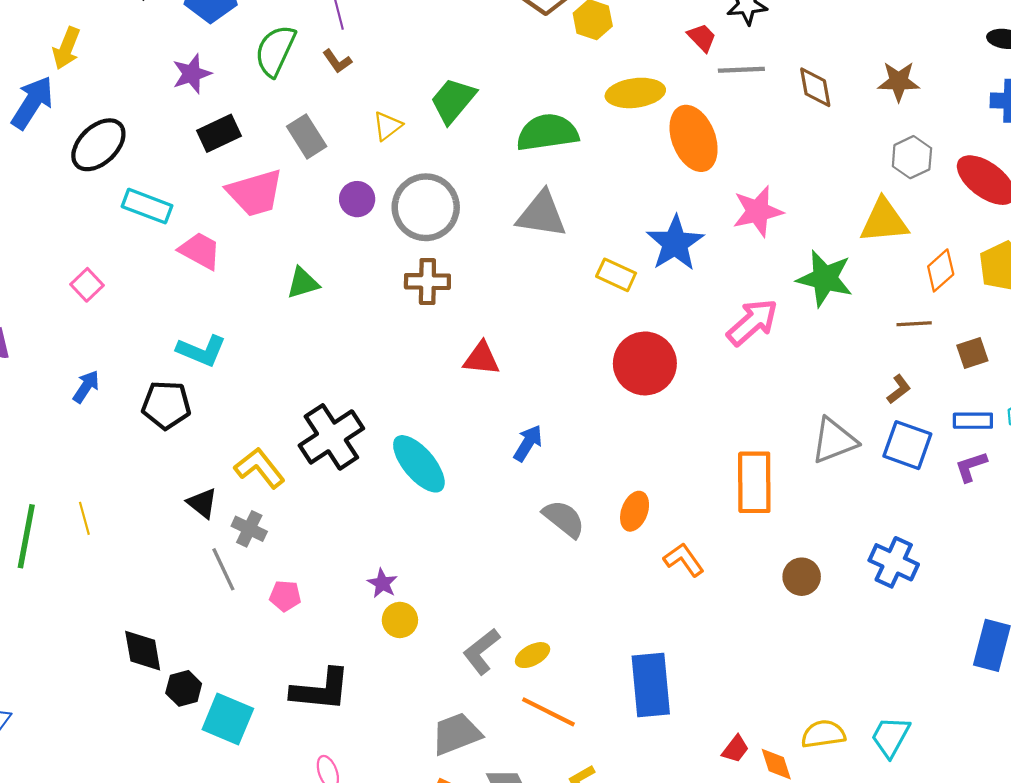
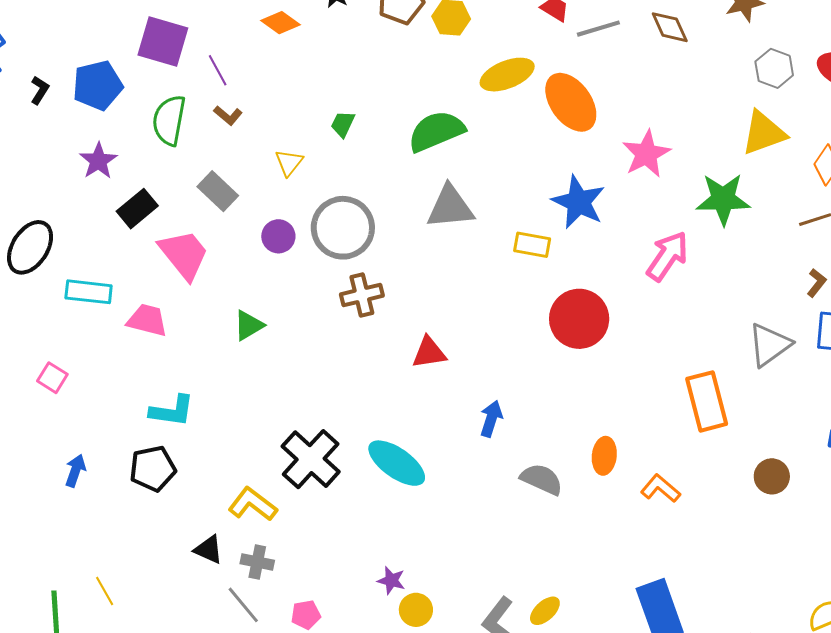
green trapezoid: (453, 100) -> (343, 124), size x0.6
pink trapezoid: (255, 193) -> (184, 254), turned -98

